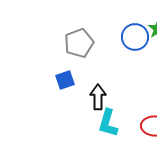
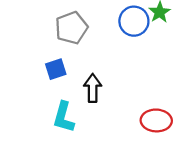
cyan L-shape: (108, 123) -> (64, 117), moved

